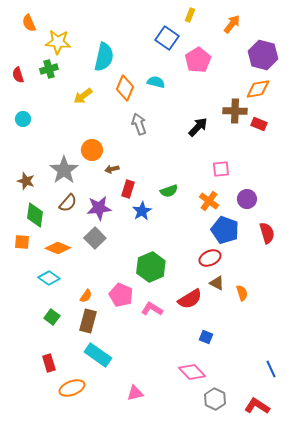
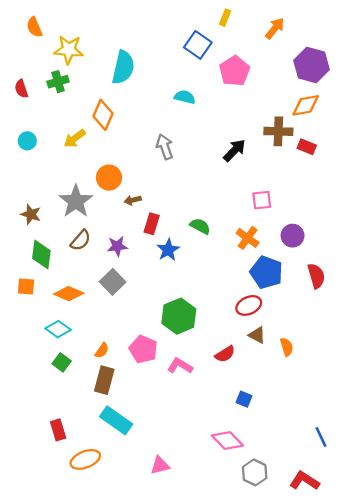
orange diamond: (125, 88) -> (103, 115), moved
yellow arrow: (83, 96) -> (75, 138), moved
green semicircle: (169, 191) -> (200, 226), turned -132
purple star: (99, 208) -> (117, 246), size x0.7
red semicircle: (190, 299) -> (225, 354), size x0.7
green square: (52, 317) -> (62, 362), moved

